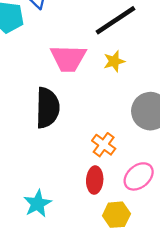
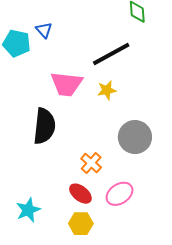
red ellipse: (95, 180) -> (80, 194), turned -60
yellow hexagon: (116, 215) -> (81, 224), moved

